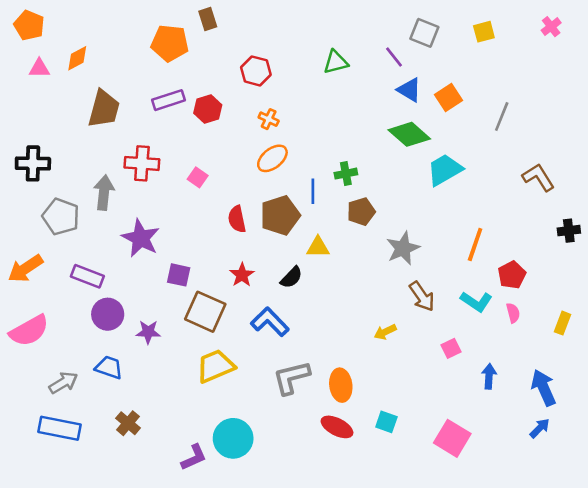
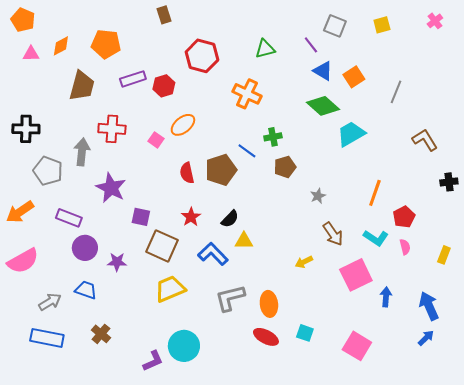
orange pentagon: (170, 43) -> (106, 44), moved
red hexagon: (256, 71) -> (202, 56), size x1.4
orange cross: (269, 119) -> (247, 94), moved, size x1.8
orange ellipse: (272, 158) -> (183, 125), moved
blue line: (313, 191) -> (247, 151), turned -54
yellow triangle: (318, 247) -> (244, 241), moved
gray star: (403, 248) -> (318, 196), size x0.6
pink square: (451, 348) -> (356, 275), size x2.0

